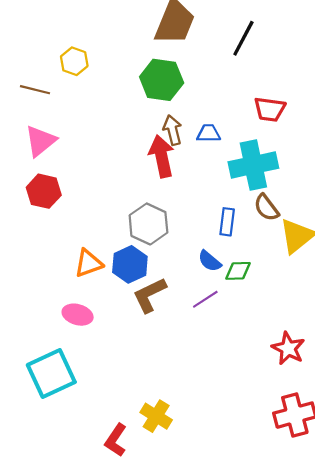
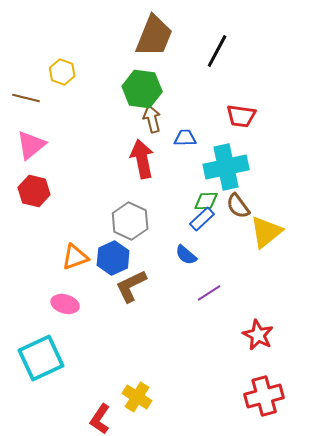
brown arrow: (173, 130) -> (152, 119), moved
blue rectangle: (227, 222) -> (202, 219), turned 40
green diamond: (238, 271) -> (206, 201), moved
purple line: (205, 299) -> (209, 293), moved

